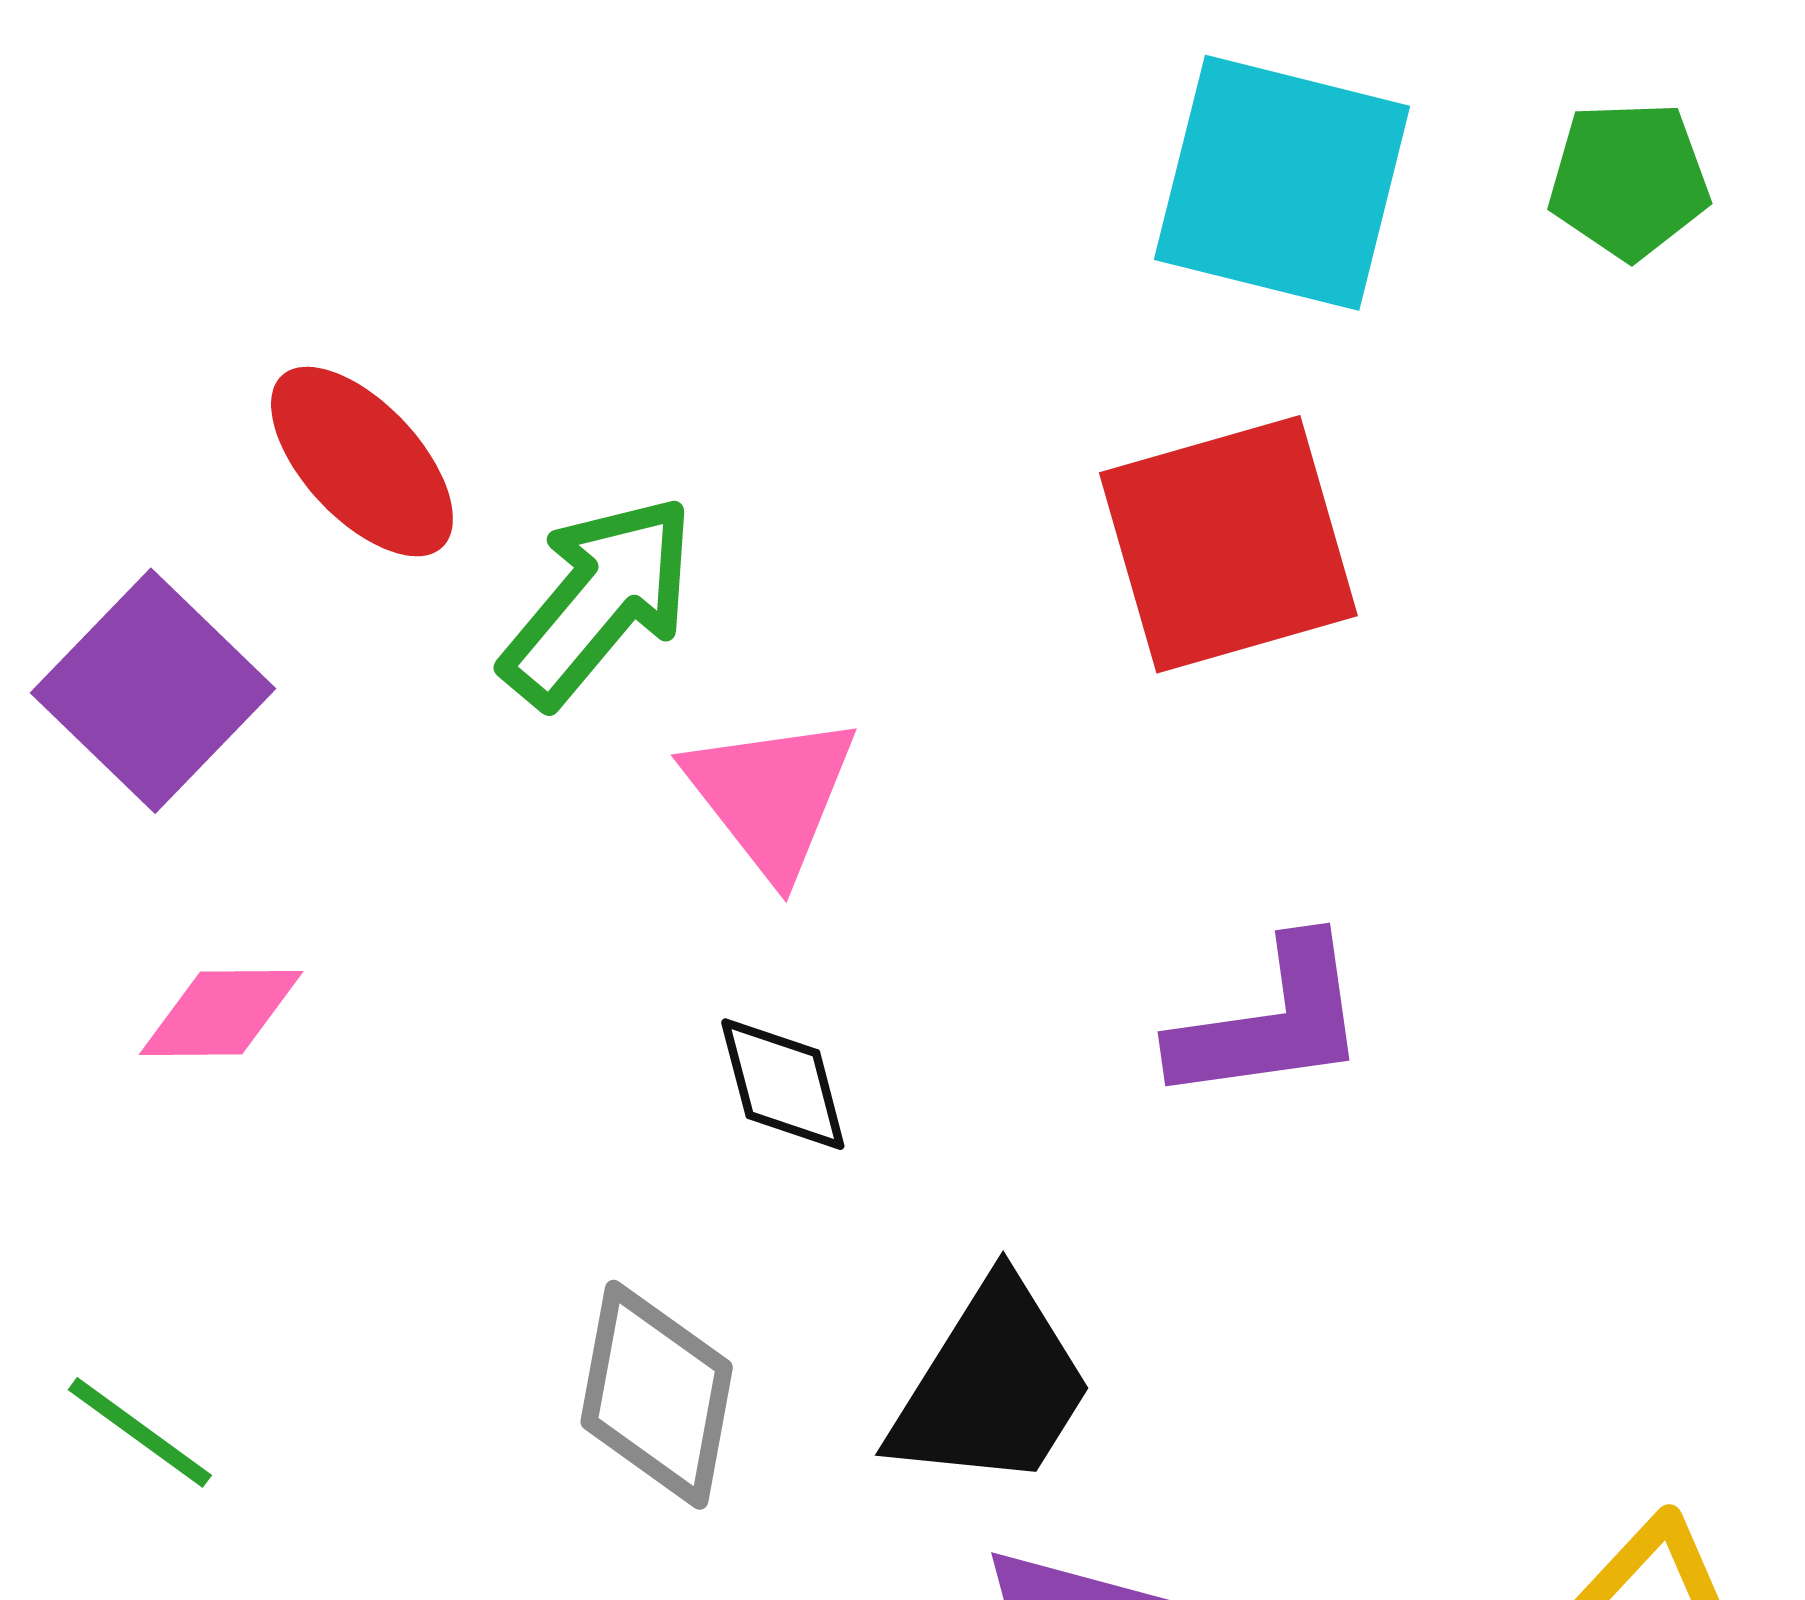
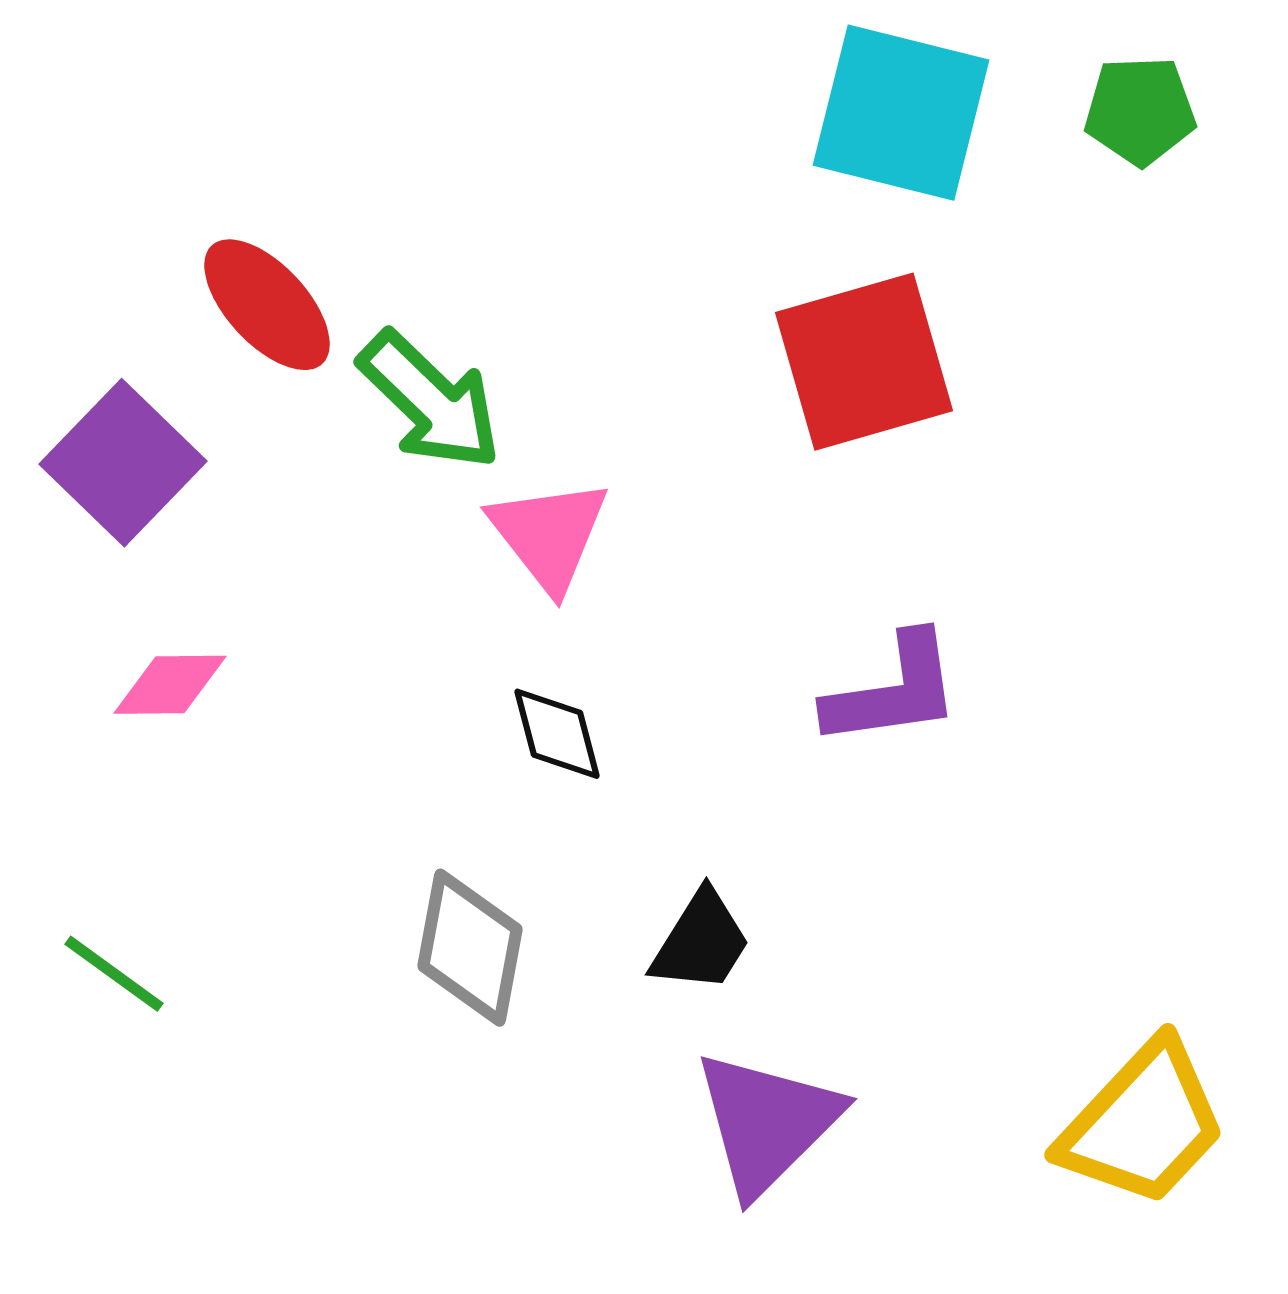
green arrow: (599, 601) -> (430, 401), turned 94
black trapezoid: (992, 1386) -> (701, 942), size x0.7

